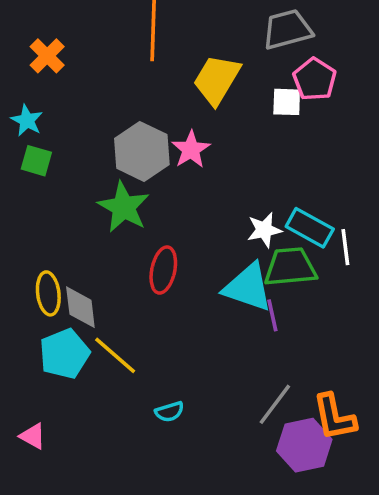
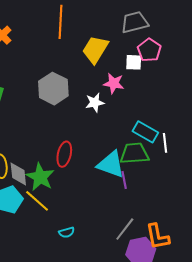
pink star: (191, 149) -> (114, 83), moved, turned -30
green star: (124, 207) -> (40, 177), moved
white star: (264, 230) -> (95, 103), moved

